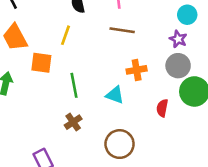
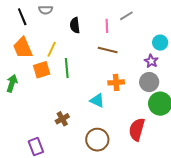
yellow line: (66, 35) -> (52, 49), moved
orange square: (41, 63) -> (42, 70), turned -30
green line: (74, 85) -> (67, 68), moved
red semicircle: (162, 108) -> (137, 129), moved, size x1.6

